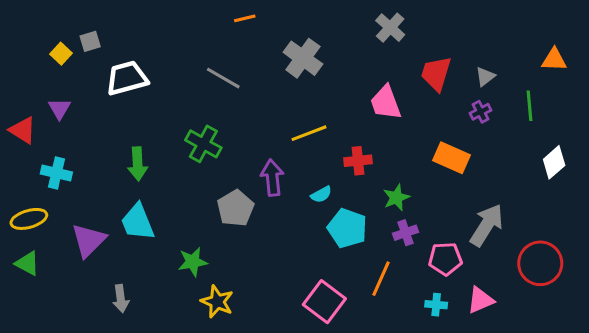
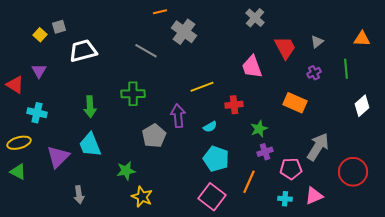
gray cross: (303, 58) -> (184, 32), moved
red trapezoid: (436, 73) -> (285, 48), turned 135
gray triangle: (485, 77) -> (317, 42), moved
green cross: (203, 144) -> (133, 94), turned -30
cyan pentagon: (347, 228) -> (216, 159), moved

